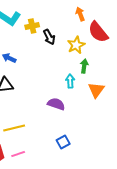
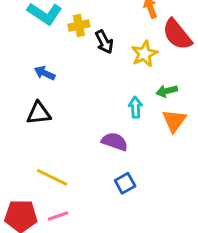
green arrow: (84, 66) -> (167, 91), moved, turned -112
yellow line: (14, 128) -> (52, 177), turned 40
blue square: (63, 142) -> (125, 183), moved

